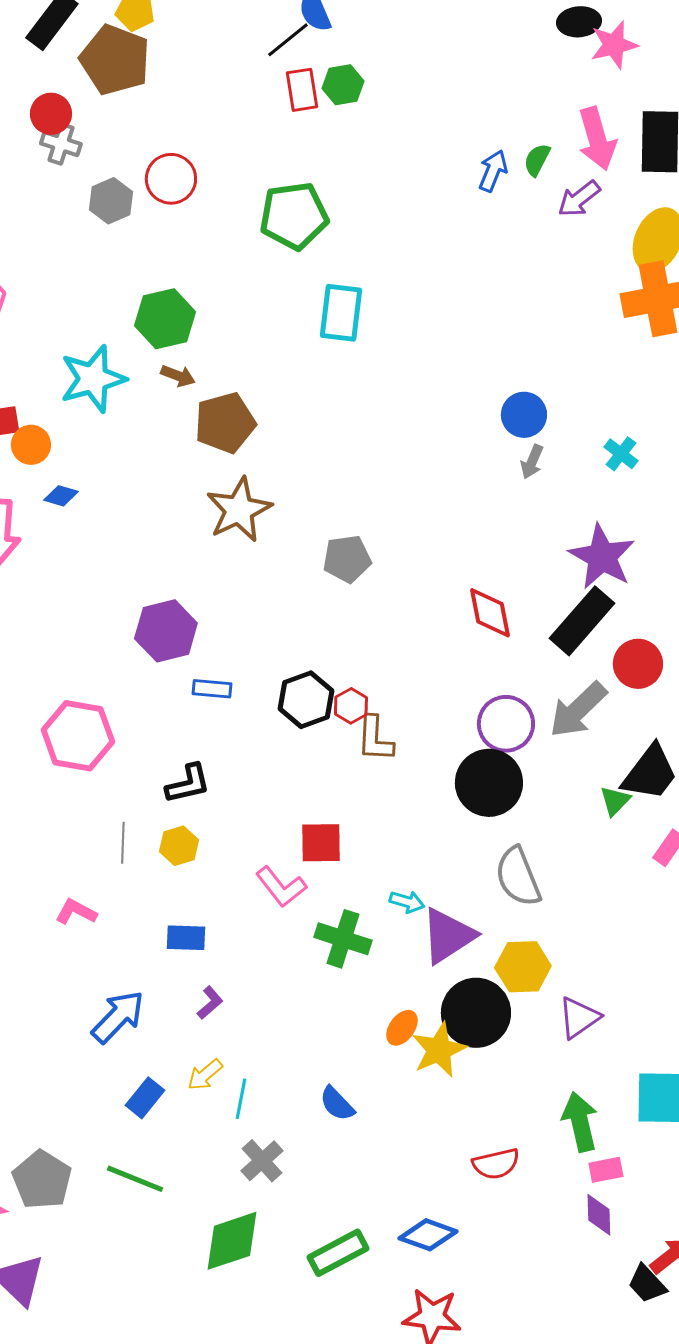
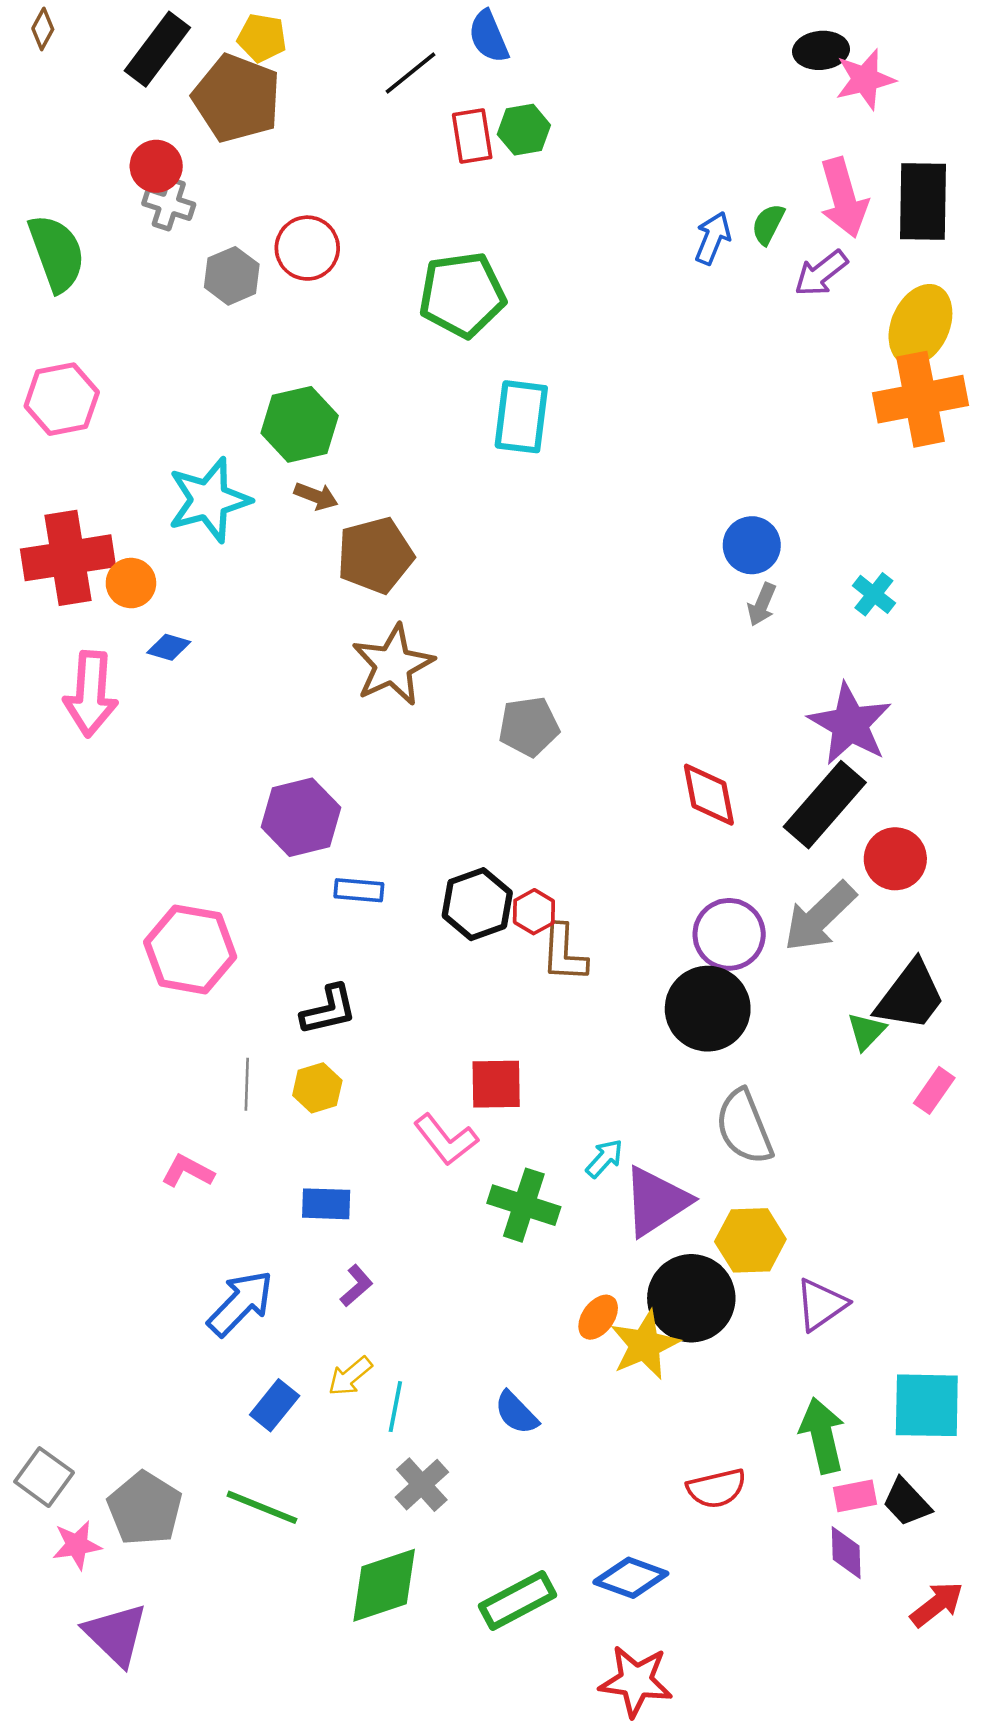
black line: (288, 40) -> (411, 73), moved
cyan arrow: (407, 902) -> (604, 1158), turned -64
black trapezoid: (647, 1284) -> (907, 1502), moved

